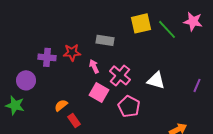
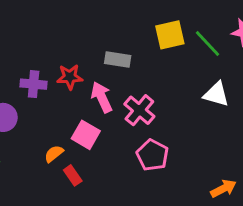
pink arrow: (94, 66) -> (102, 97), size x1.5
white triangle: (156, 80) -> (216, 94), moved
pink square: (99, 92) -> (86, 135), moved

